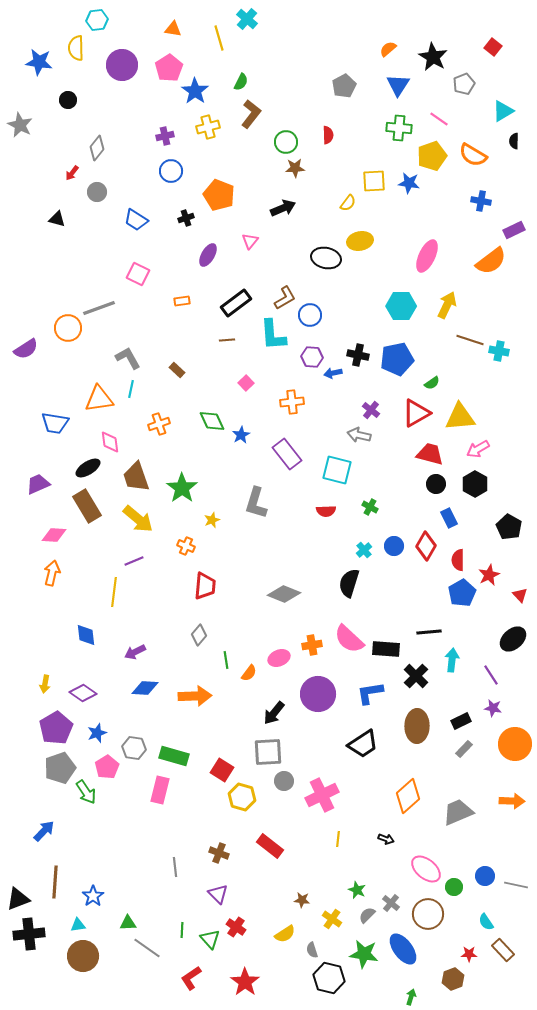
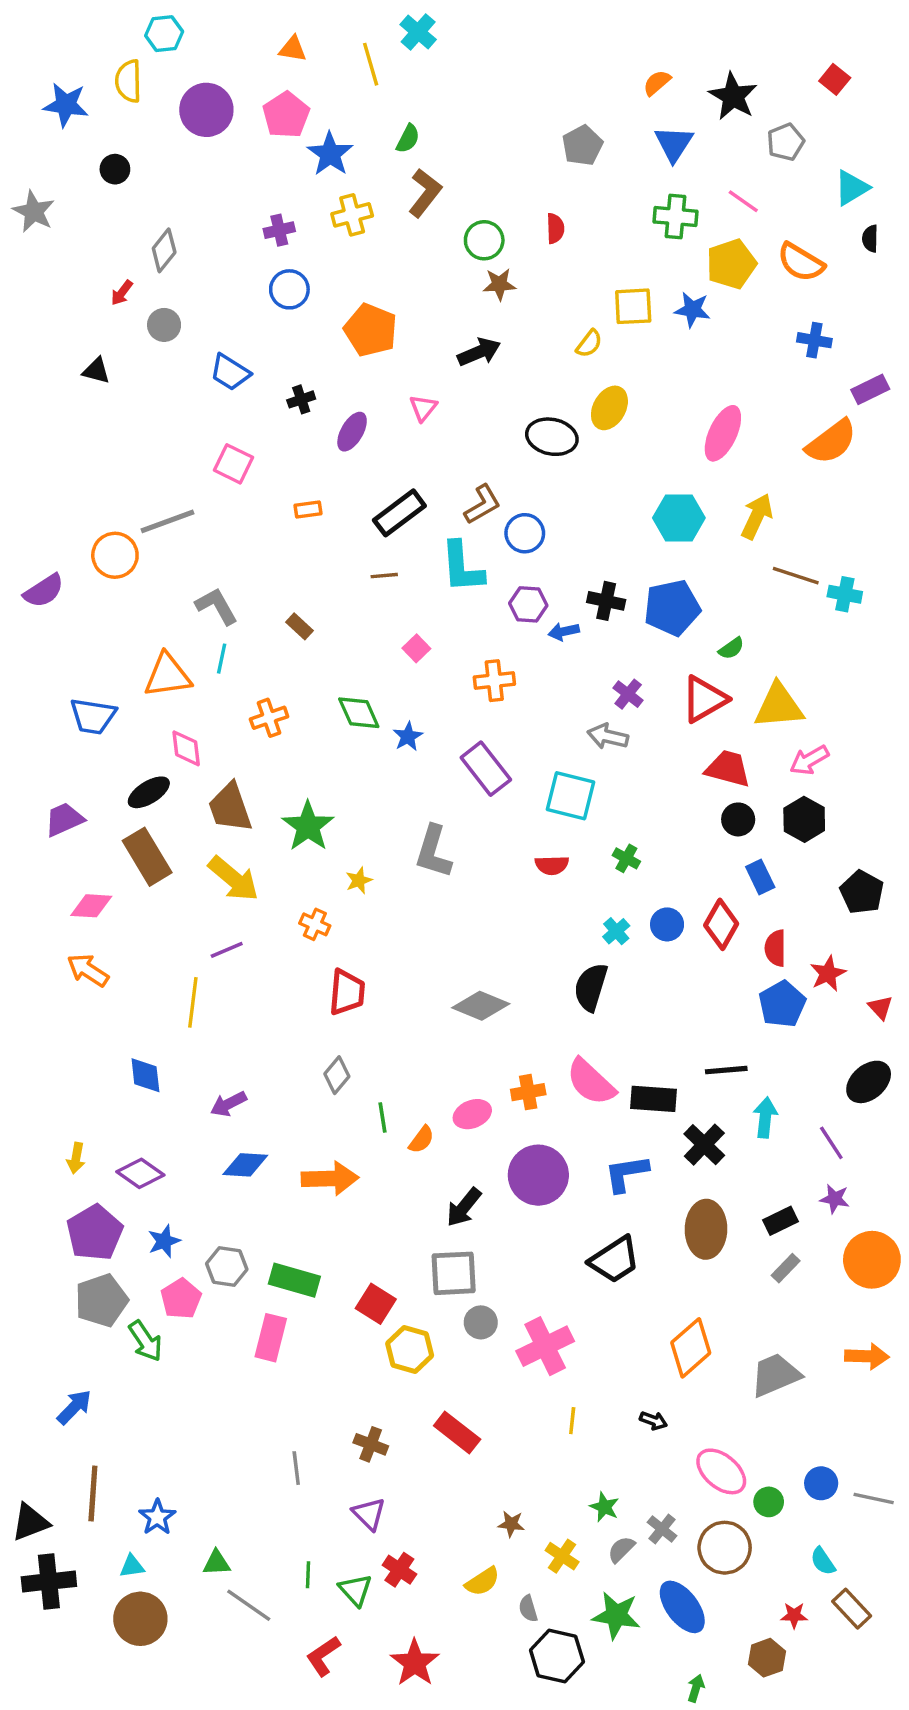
black cross: (186, 218) -> (301, 399), moved
yellow ellipse: (360, 241) -> (609, 408), turned -50
orange arrow: (52, 573) -> (88, 970), turned -70

